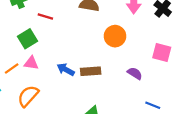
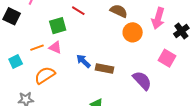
orange circle: (115, 36) -> (133, 32), moved
pink square: (162, 52) -> (167, 58), moved
purple semicircle: (135, 73) -> (142, 81), size x1.5

